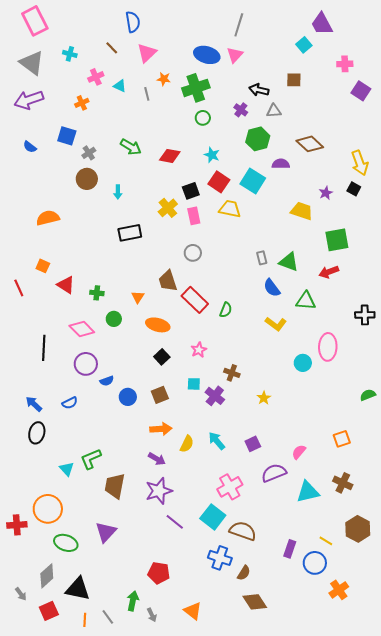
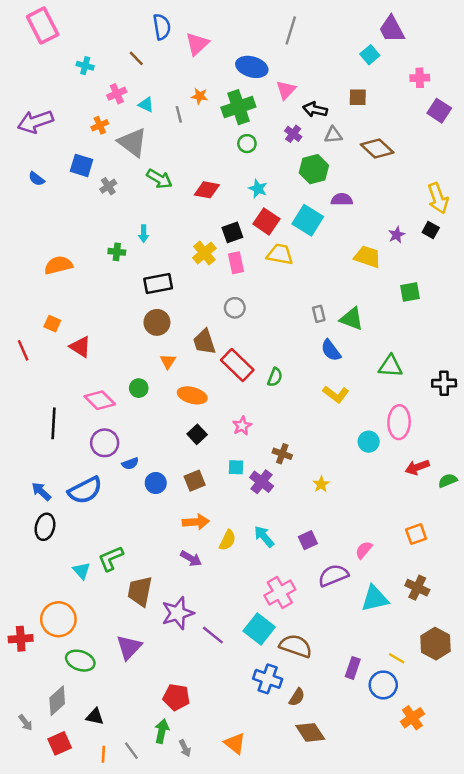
pink triangle: (147, 53) -> (197, 44), moved
pink triangle: (235, 55) -> (286, 90), moved
gray triangle: (32, 63) -> (133, 142), moved
brown diamond: (310, 144) -> (377, 148), moved
brown circle: (87, 179) -> (157, 322), moved
green square: (337, 240) -> (410, 292), size x0.7
red arrow: (329, 272) -> (417, 467), moved
green cross: (97, 293) -> (117, 252), moved
green triangle: (306, 301) -> (391, 366), moved
blue semicircle: (70, 403) -> (85, 490), size x1.8
purple star: (159, 491) -> (178, 613), moved
red pentagon: (159, 573) -> (176, 697), moved
black triangle: (78, 589) -> (95, 717), size x0.6

